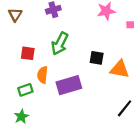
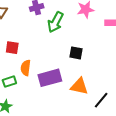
green arrow: (60, 44) -> (55, 22), moved
orange triangle: (120, 69) -> (79, 86), moved

